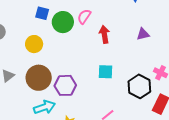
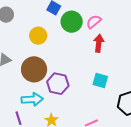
red arrow: (104, 34) -> (99, 43), moved

